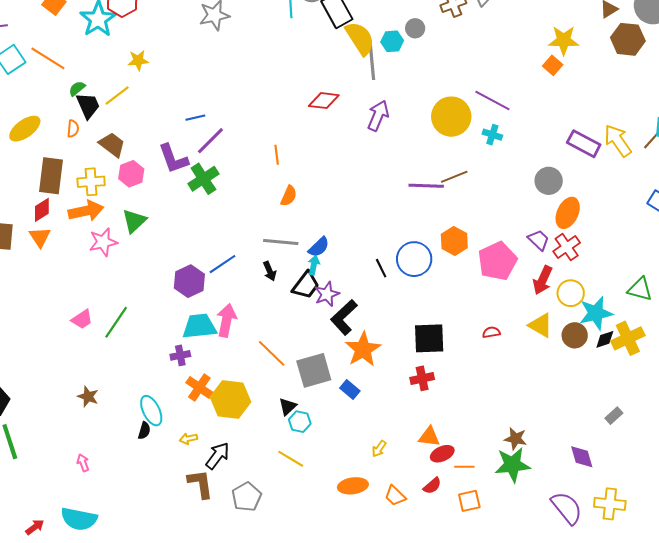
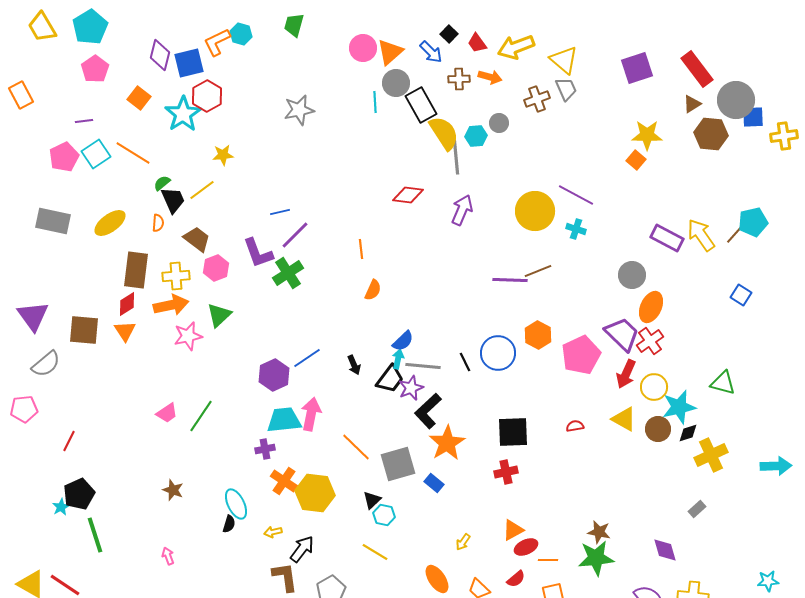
purple trapezoid: (539, 240) -> (622, 334), size x1.6
gray line: (281, 242) -> (423, 366), moved
yellow cross: (628, 338) -> (711, 455), moved
orange triangle: (429, 437) -> (513, 530), turned -35
orange ellipse: (353, 486) -> (437, 579), turned 64

